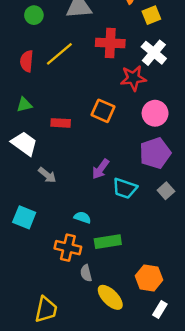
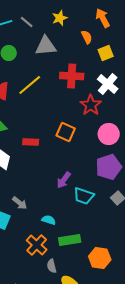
red star: (133, 78) -> (91, 105), turned -30
gray arrow: (47, 175) -> (20, 203), moved
orange cross: (68, 248) -> (37, 245), turned 30
orange hexagon: (149, 278) -> (100, 258), moved

